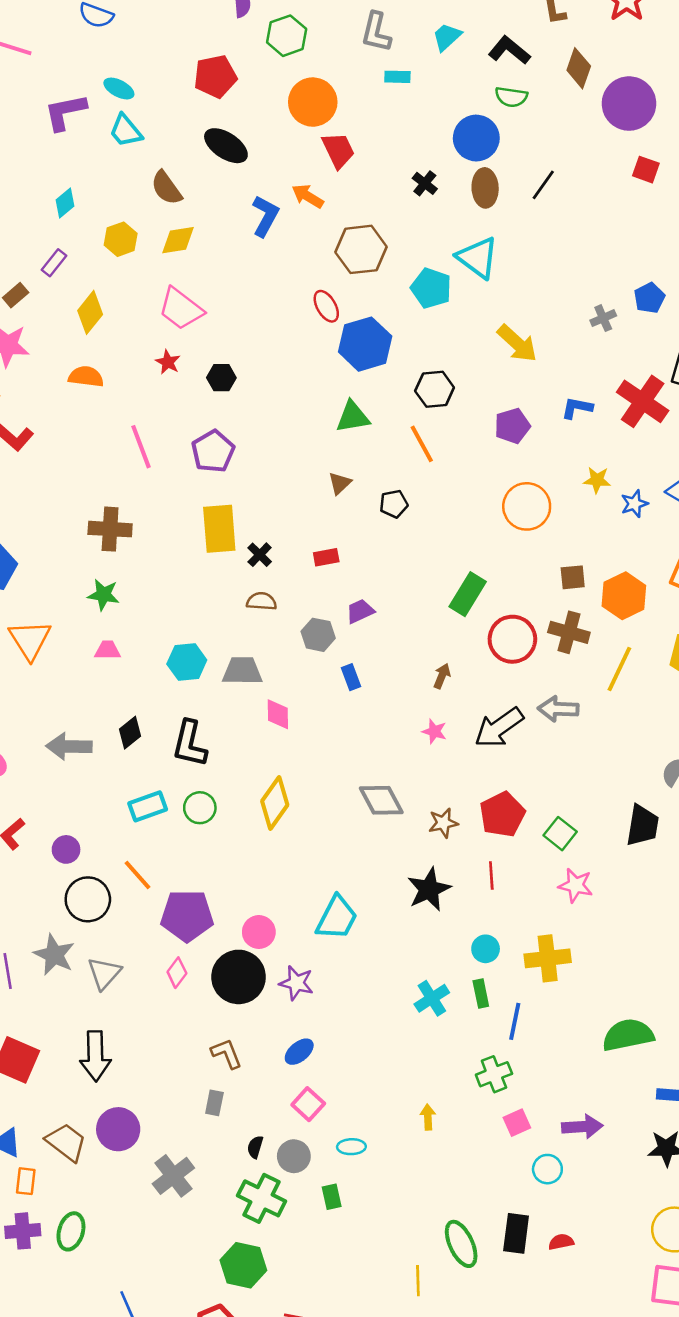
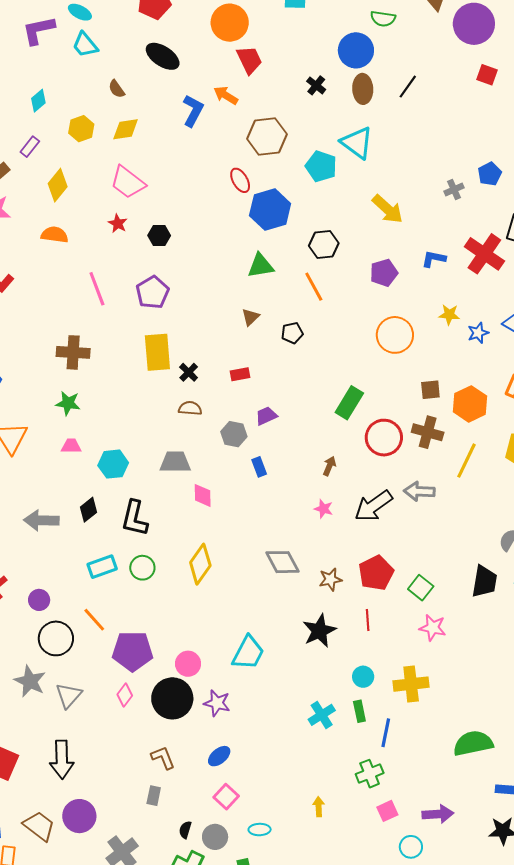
brown semicircle: (166, 188) -> (117, 89), size x0.7
cyan hexagon: (187, 662) -> (113, 464), moved

